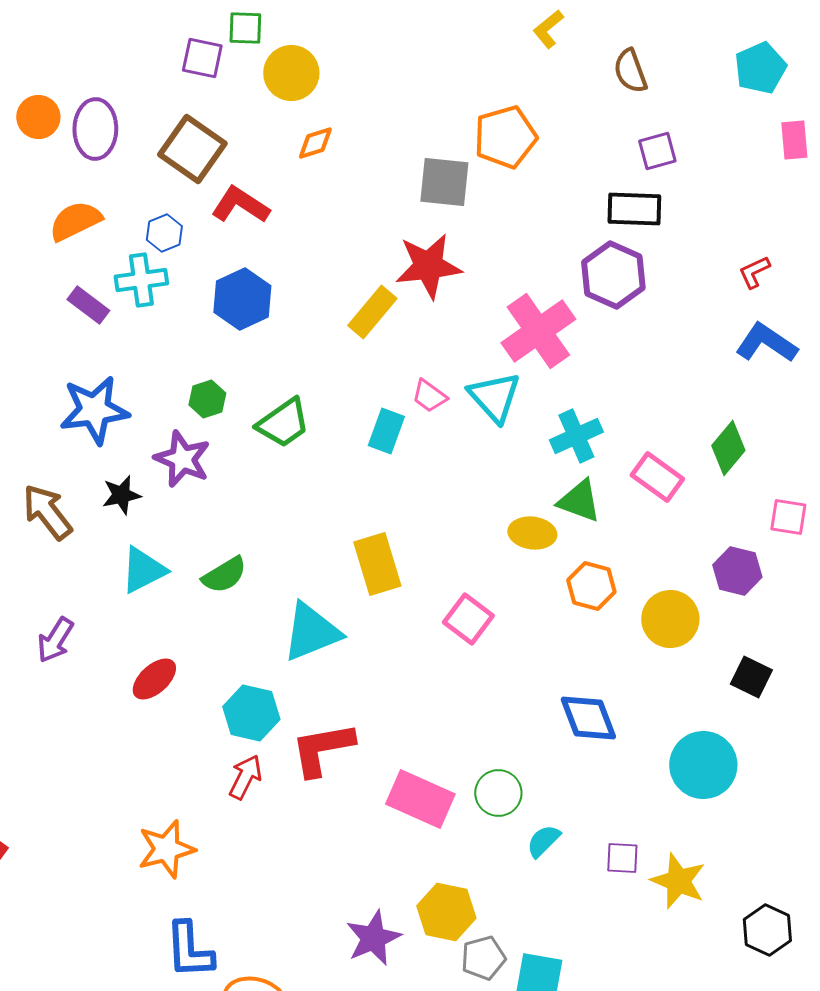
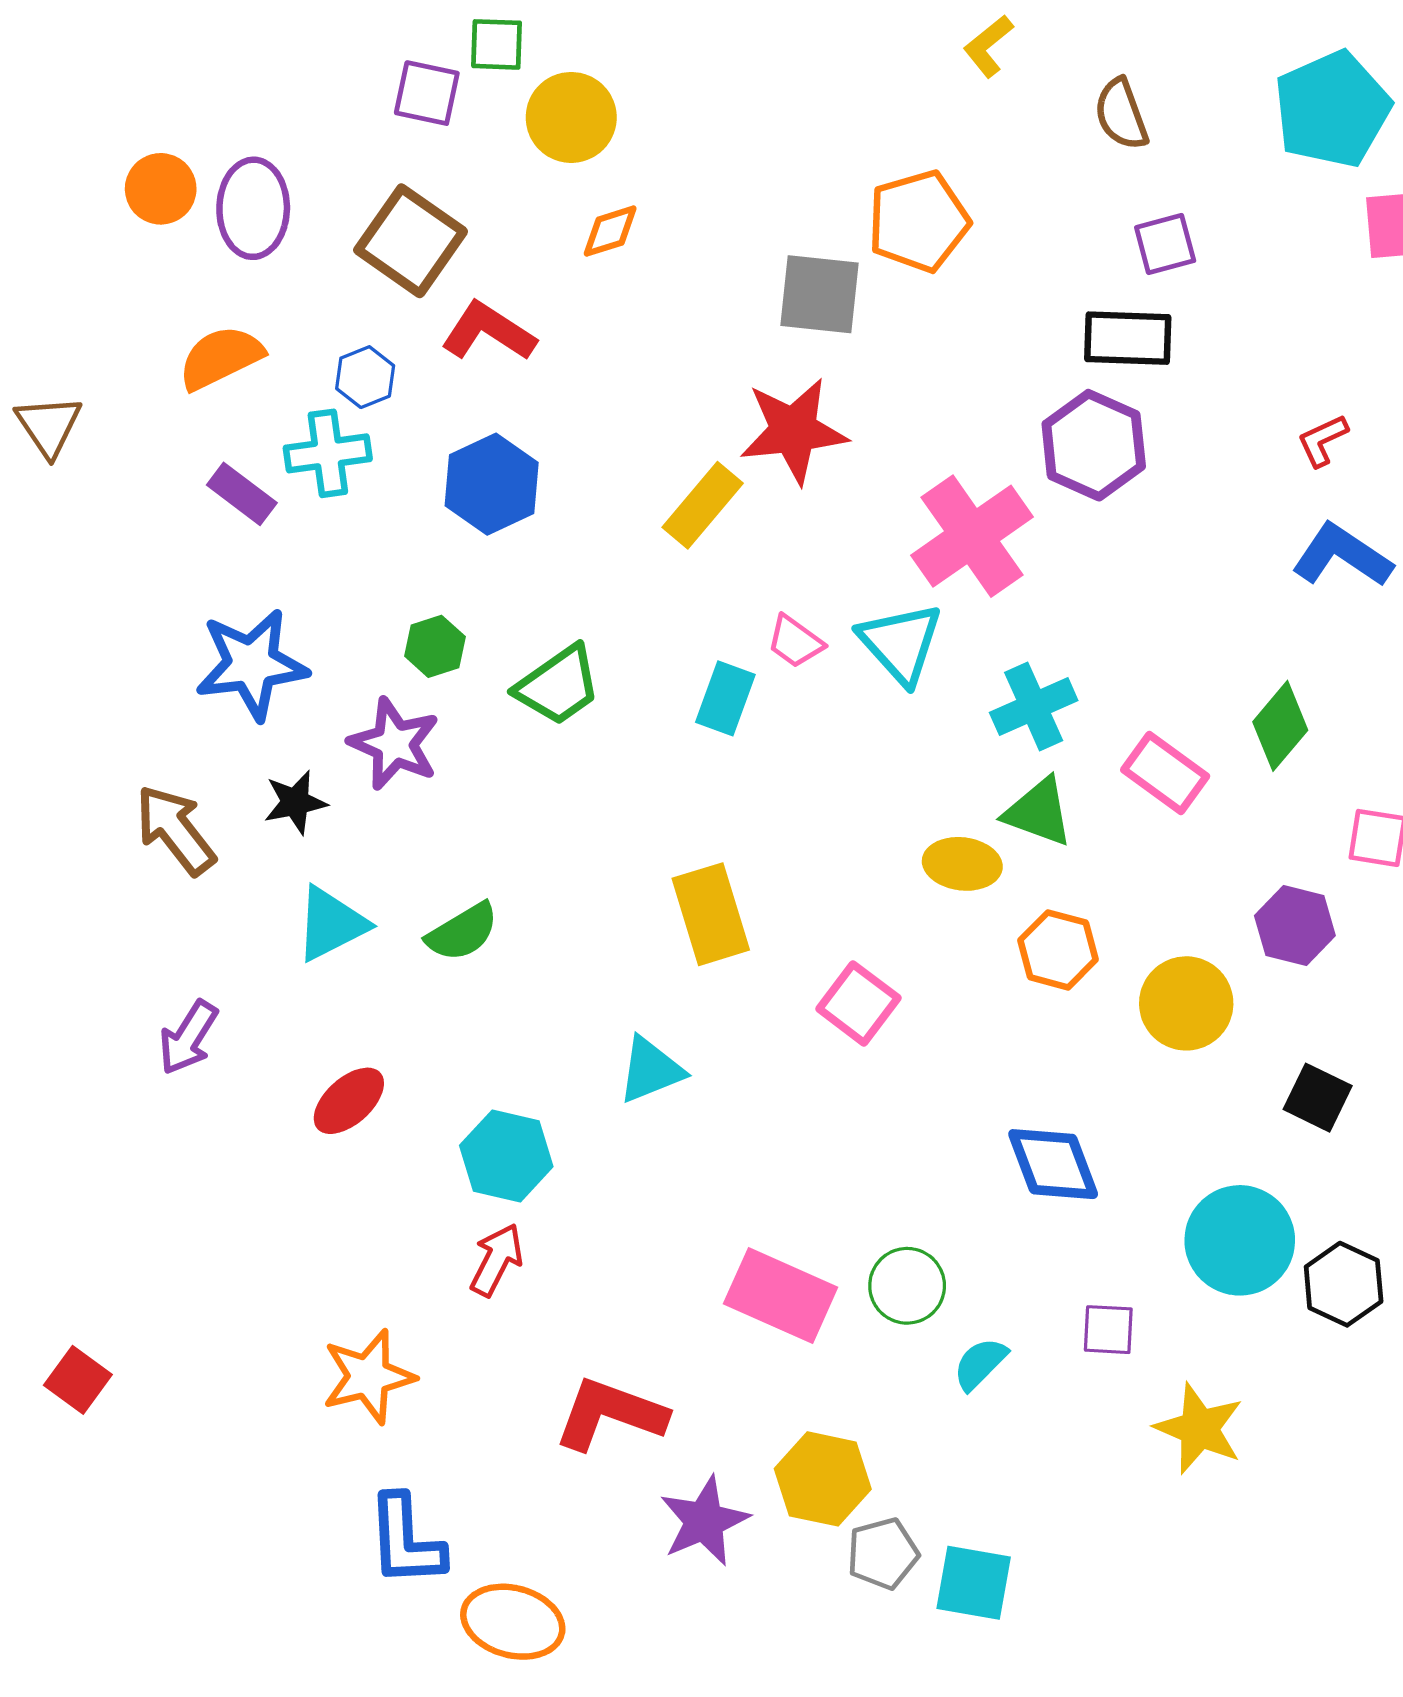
cyan pentagon: (760, 68) -> (1332, 109), size x1.4
cyan triangle: (311, 632) -> (651, 1070), moved, size x0.7
red L-shape: (322, 749) -> (610, 1414), moved, turned 30
purple square: (622, 858) -> (1108, 1330), moved
black hexagon: (767, 930) -> (1344, 1284), moved

